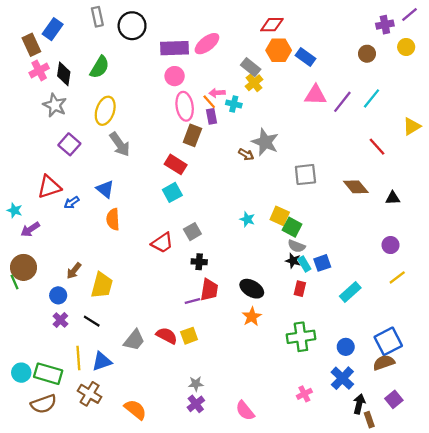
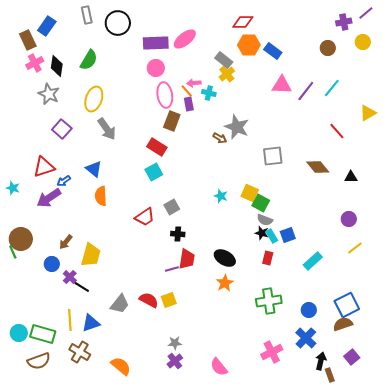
purple arrow: (30, 229) -> (49, 198), moved, size x1.4
purple cross: (60, 320) -> (70, 277), moved
pink cross: (304, 394) -> (272, 352), size x1.5

